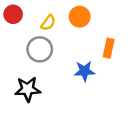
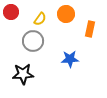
orange rectangle: (109, 48) -> (90, 29), moved

